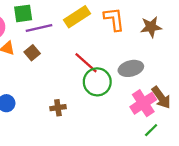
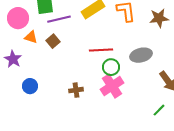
red line: (86, 63) -> (101, 50), turned -45
green circle: (97, 82) -> (111, 67), size x0.7
pink cross: (143, 103) -> (112, 86), moved

